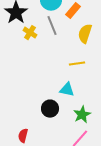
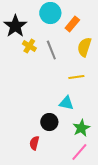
gray line: (52, 26) -> (51, 50), moved
red semicircle: (23, 136) -> (34, 143), moved

